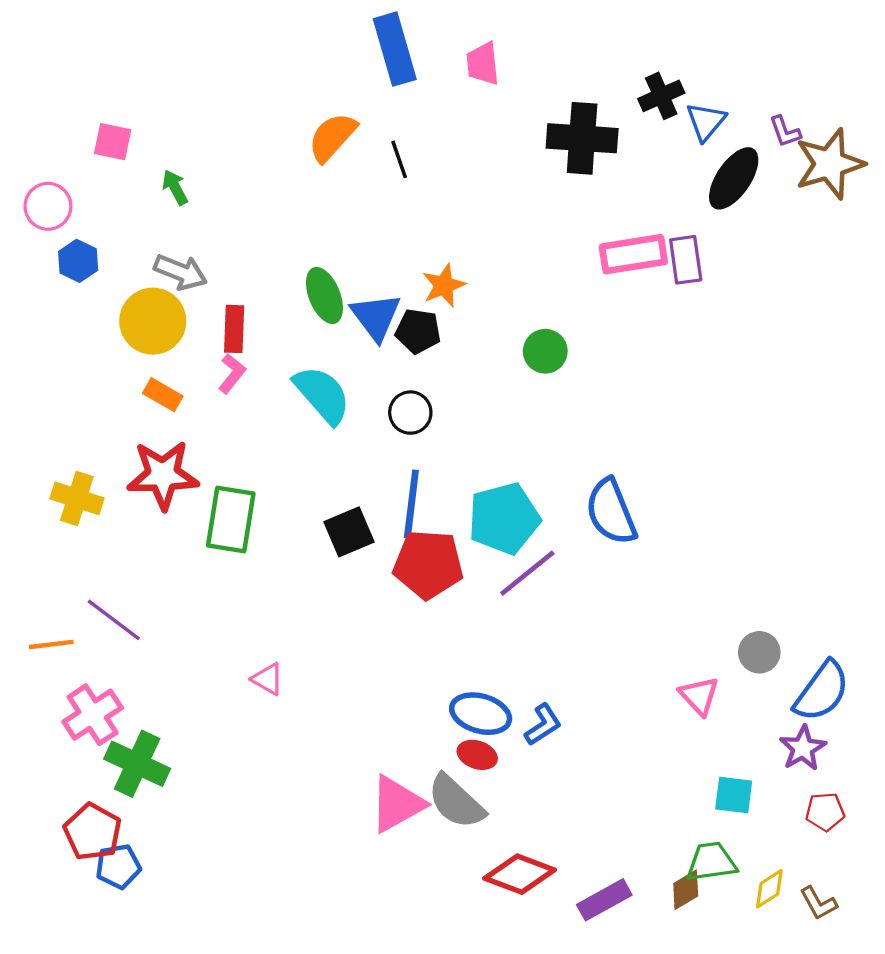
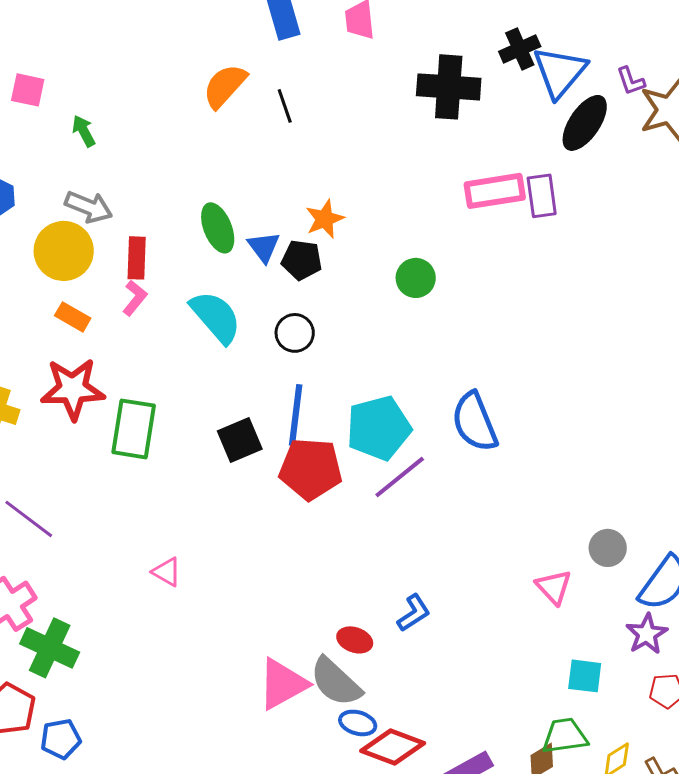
blue triangle: (706, 122) -> (560, 72), size x1.5
blue triangle: (376, 317) -> (264, 247), size x0.7
blue ellipse: (481, 714) -> (358, 723), moved, size x0.7
blue pentagon: (118, 866) -> (61, 739), moved

